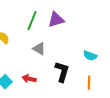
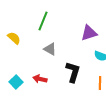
purple triangle: (56, 20) -> (89, 33), moved

